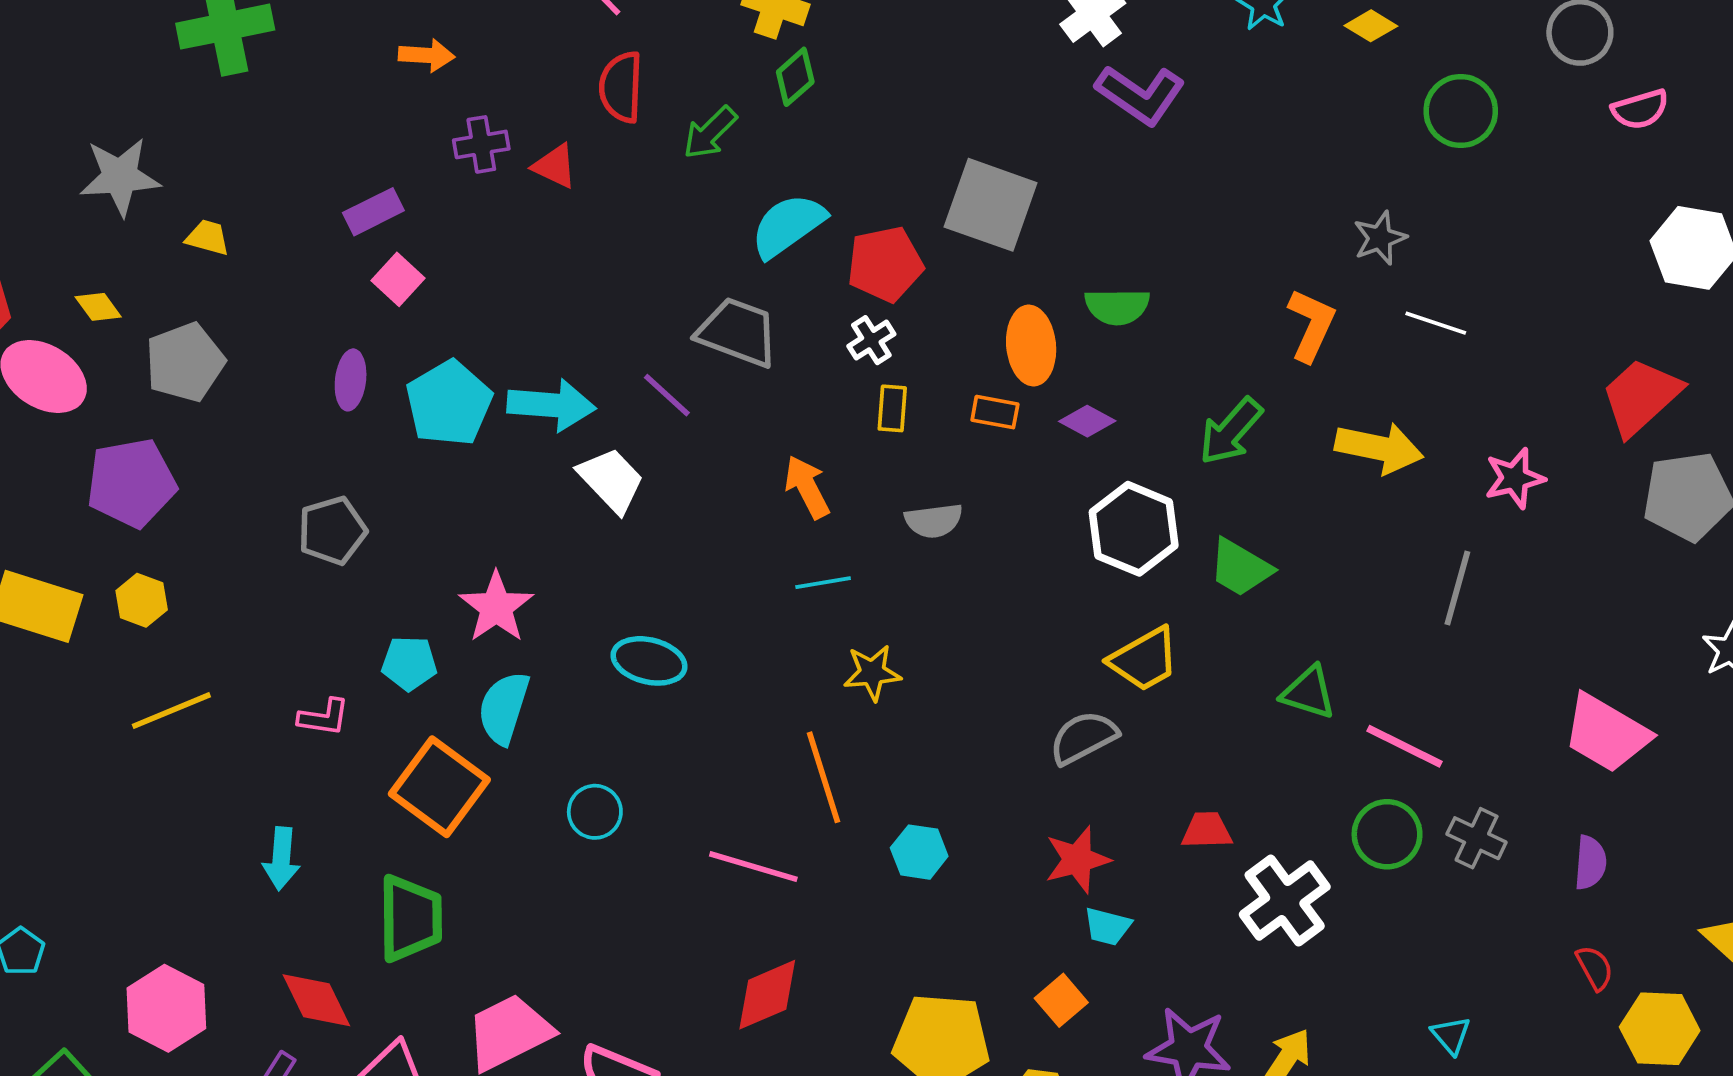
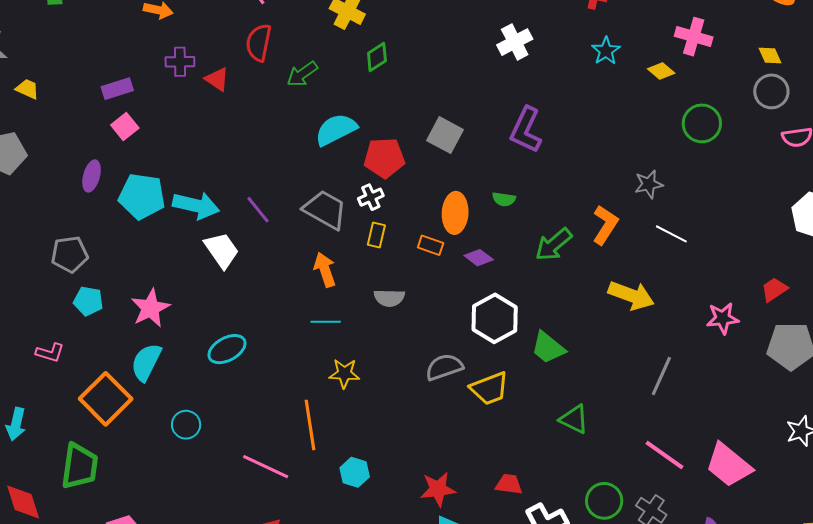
green diamond: (795, 77) -> (377, 57), moved
purple L-shape: (1140, 95) -> (526, 130), moved, turned 72
gray square: (991, 205) -> (445, 135), size x0.7
green semicircle: (1117, 307) -> (504, 199), size x0.7
gray trapezoid: (738, 332) -> (325, 210), moved
red trapezoid: (1641, 397) -> (774, 289), size x0.6
cyan pentagon: (449, 403) -> (142, 196), turned 30
green arrow: (1231, 431) -> (554, 245), moved
pink star: (1515, 478) -> (723, 318), moved
cyan ellipse: (649, 661) -> (227, 349), turned -51
cyan pentagon: (409, 663) -> (88, 301), moved
gray semicircle: (1083, 738) -> (444, 367), moved
pink line: (1404, 746) -> (664, 455), moved

